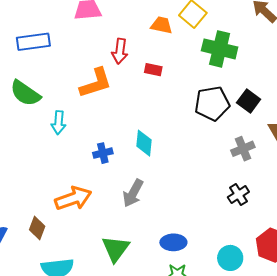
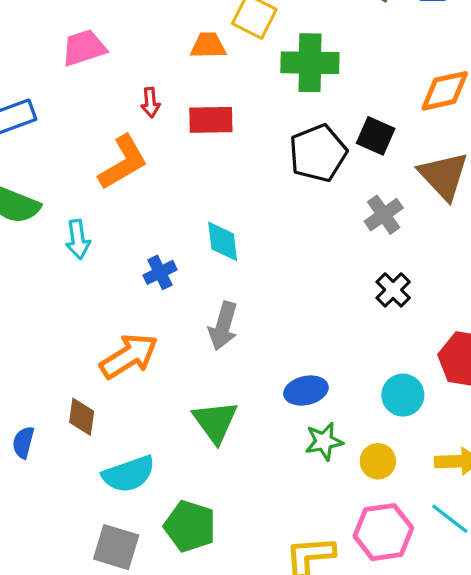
red arrow: (120, 51) -> (150, 103), size x0.7
red rectangle: (153, 70) -> (211, 120), size x1.5

